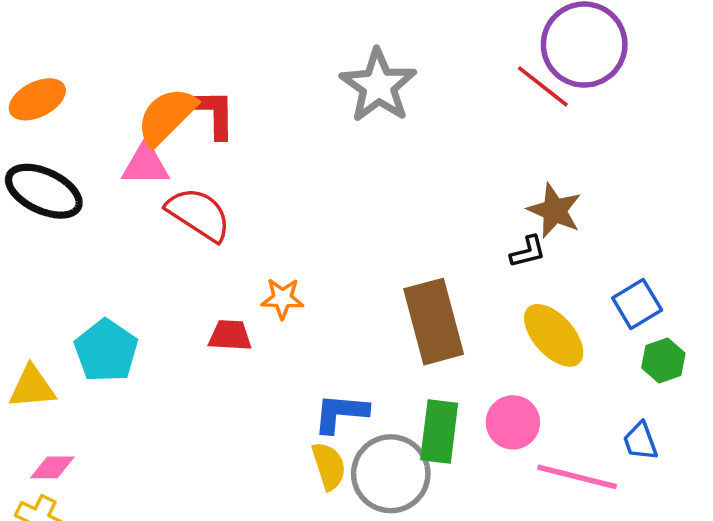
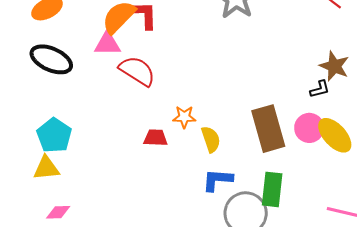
cyan pentagon: (106, 351) -> (54, 135), moved
pink circle: (513, 422) -> (309, 128), moved
yellow semicircle: (329, 466) -> (211, 139), moved

